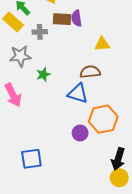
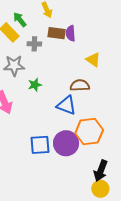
yellow triangle: (102, 44) -> (93, 60), turned 35
purple circle: (80, 133) -> (66, 143), size x1.6
blue square: (31, 159) -> (40, 145), moved

